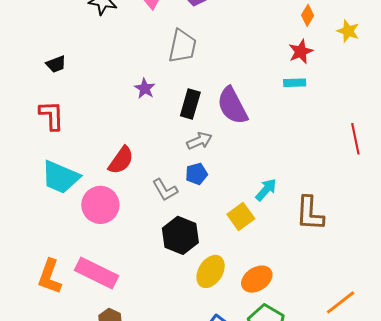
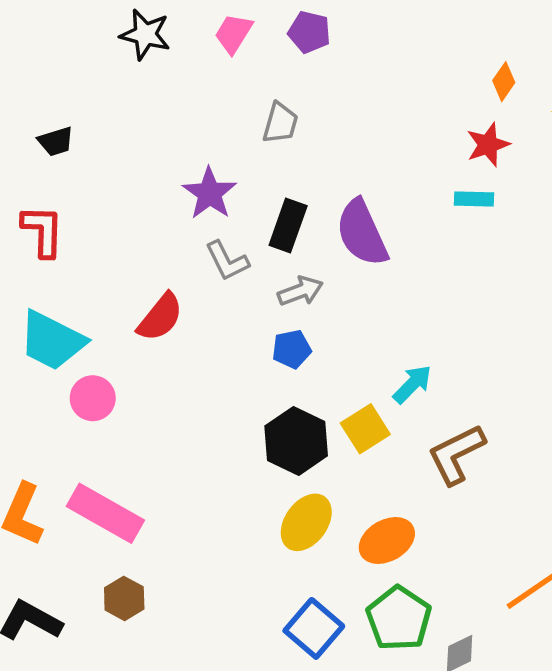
gray trapezoid: (182, 46) -> (280, 123), size x0.7
purple star: (145, 88) -> (210, 193), size x1.4
gray L-shape: (165, 190) -> (227, 261), moved
pink circle: (100, 205) -> (93, 398), moved, size x0.7
brown L-shape: (310, 213) -> (456, 454), moved, turned 57
black hexagon: (180, 235) -> (296, 441), moved

